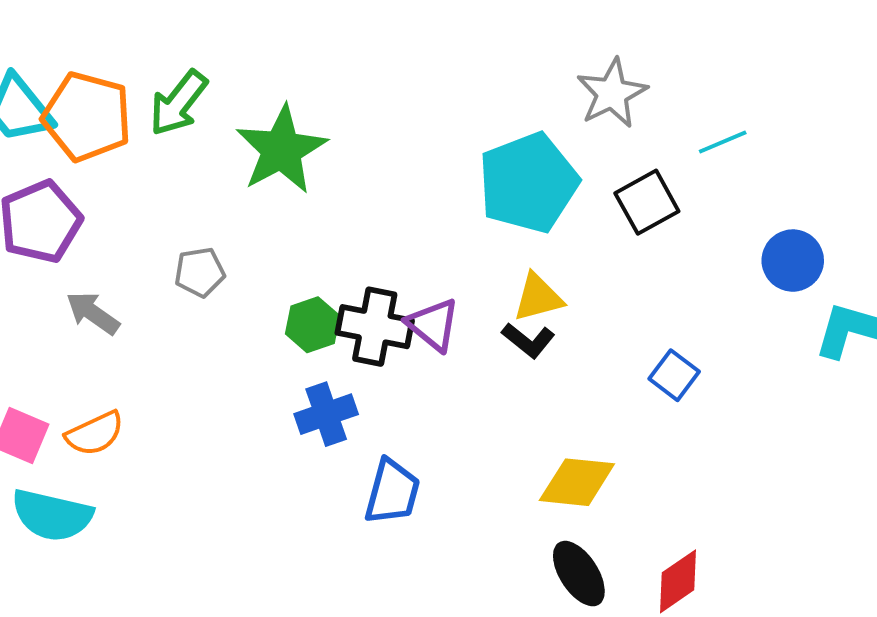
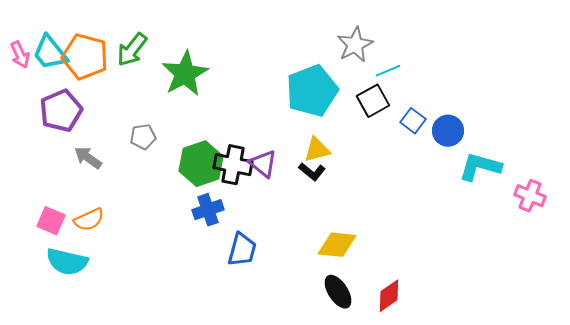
cyan line: (723, 142) -> (388, 71), moved
green hexagon: (313, 325) -> (201, 164), size x1.6
blue square: (674, 375) -> (413, 121), moved

